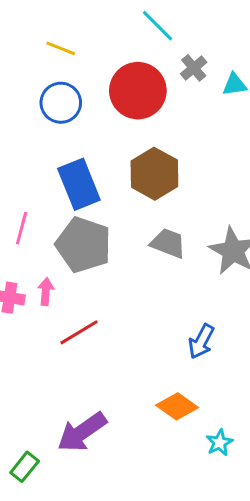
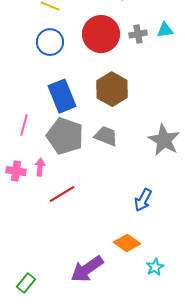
gray cross: (194, 68) -> (138, 34), moved, turned 30
gray trapezoid: (168, 243) -> (106, 136), moved
purple arrow: (82, 432) -> (87, 269), moved

